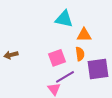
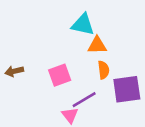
orange triangle: (84, 35) -> (97, 45), moved
pink square: (57, 58) -> (60, 75), moved

